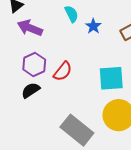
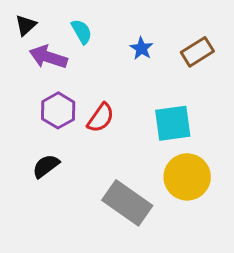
cyan semicircle: (71, 14) -> (82, 32), moved
black semicircle: (31, 90) -> (46, 166), moved

